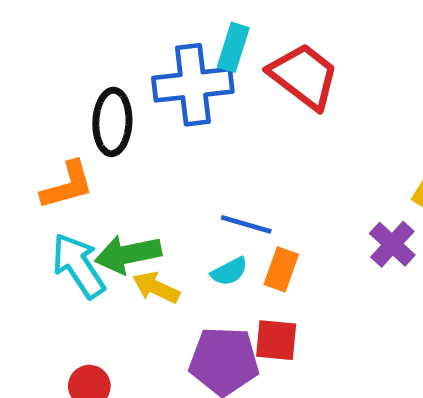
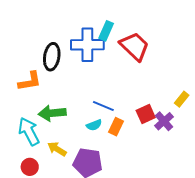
cyan arrow: (78, 266) -> (29, 132), moved
yellow arrow: (156, 287) -> (57, 149), moved
red square: (276, 340) -> (146, 114), moved, turned -36

